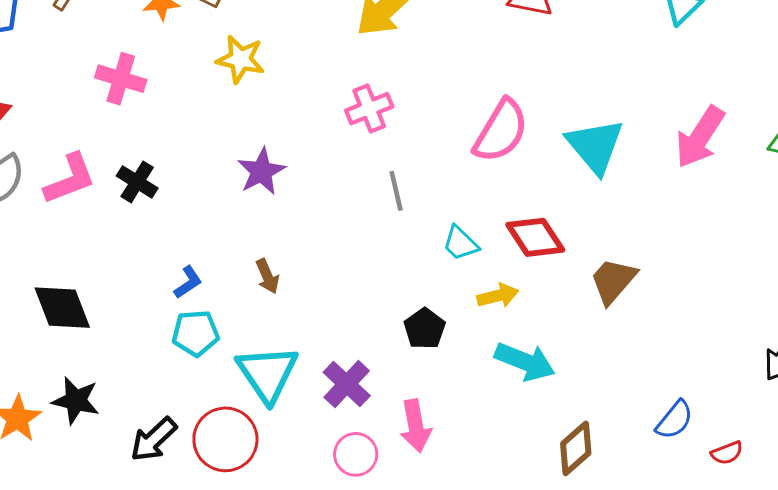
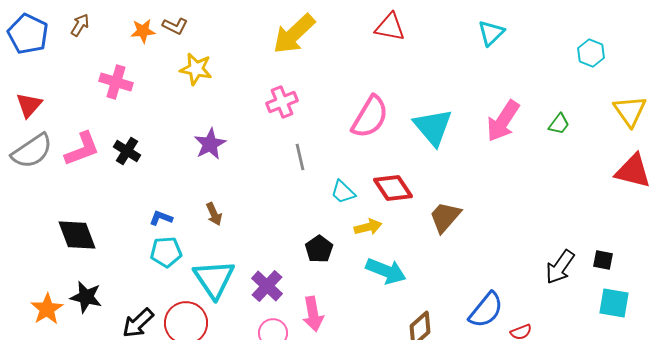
blue L-shape: (188, 282) -> (161, 218), turned -125
blue semicircle: (675, 420) -> (486, 310), size x1.4

